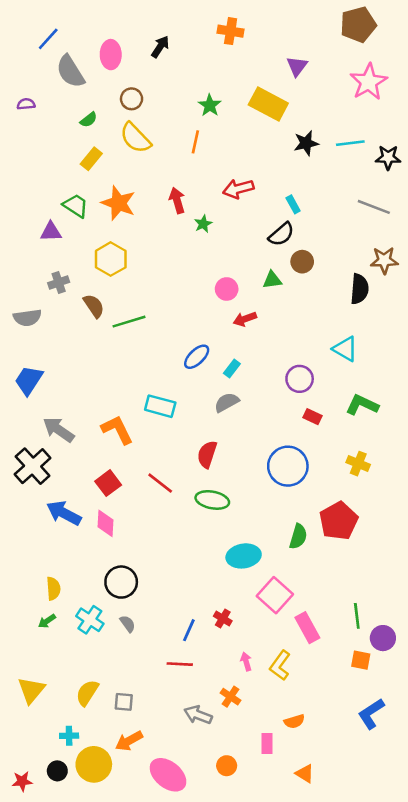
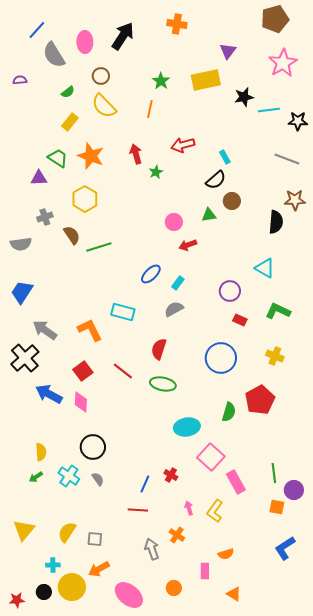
black arrow: (160, 47) -> (123, 36), size x1.6
yellow rectangle: (268, 104) -> (206, 80), turned -40
black star: (306, 143) -> (244, 97), moved
gray arrow: (198, 715) -> (152, 549), turned 50

